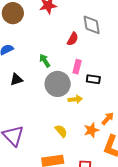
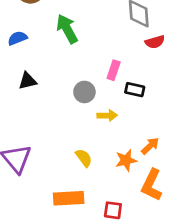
red semicircle: (73, 39) -> (155, 42), moved, turned 40
green arrow: (45, 61) -> (67, 29), moved, size x1.5
gray circle: (58, 84) -> (84, 92), size x0.6

